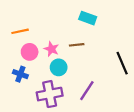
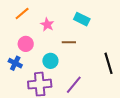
orange line: (20, 31) -> (22, 14), moved, turned -35
pink star: (51, 49) -> (47, 24), moved

